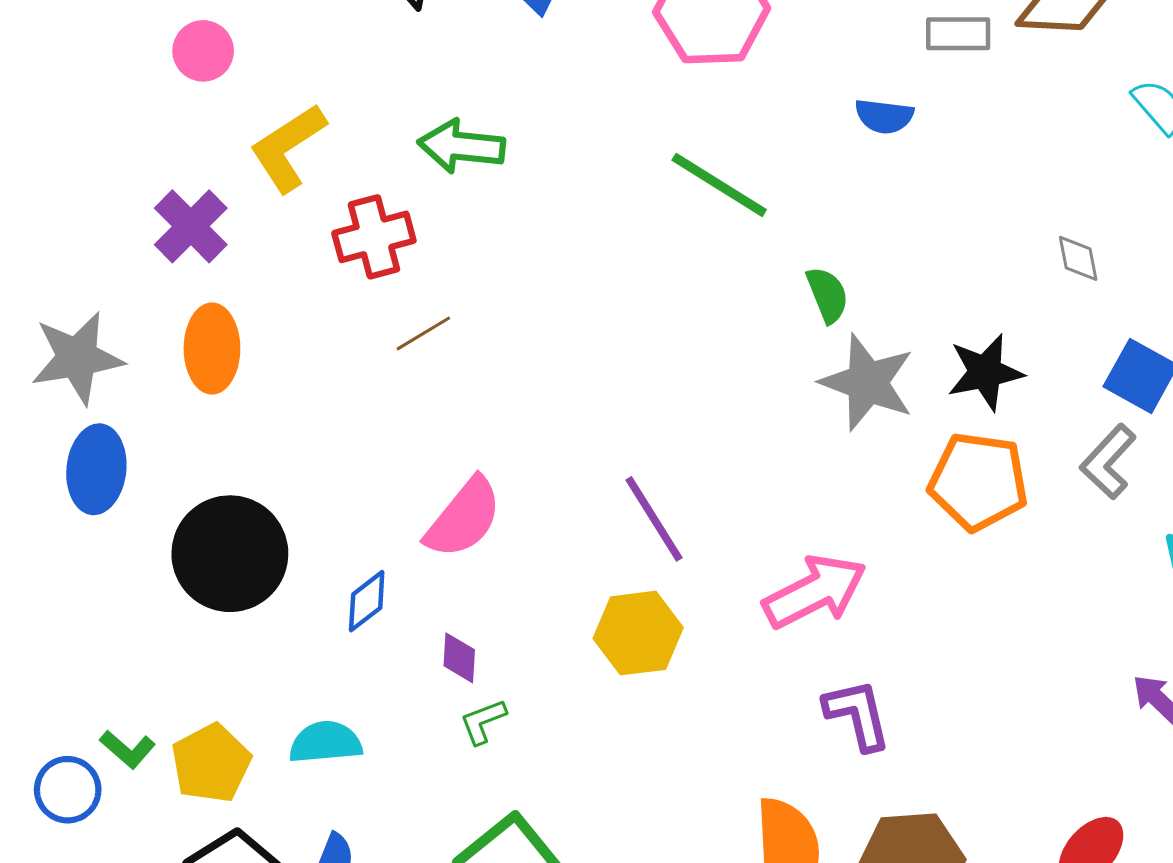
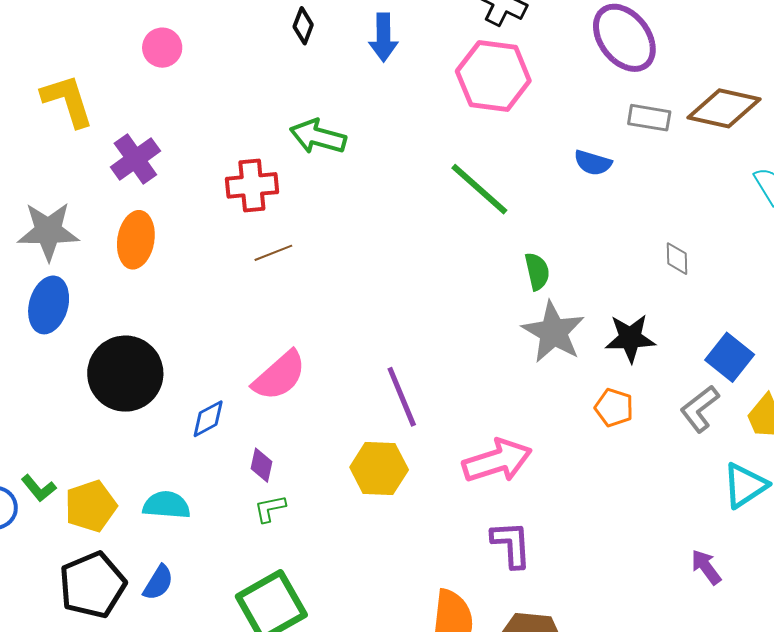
yellow L-shape: (288, 148) -> (67, 101), moved, turned 96
gray diamond: (1078, 258) -> (677, 259), moved
orange pentagon: (978, 481) -> (614, 408), size x0.6

